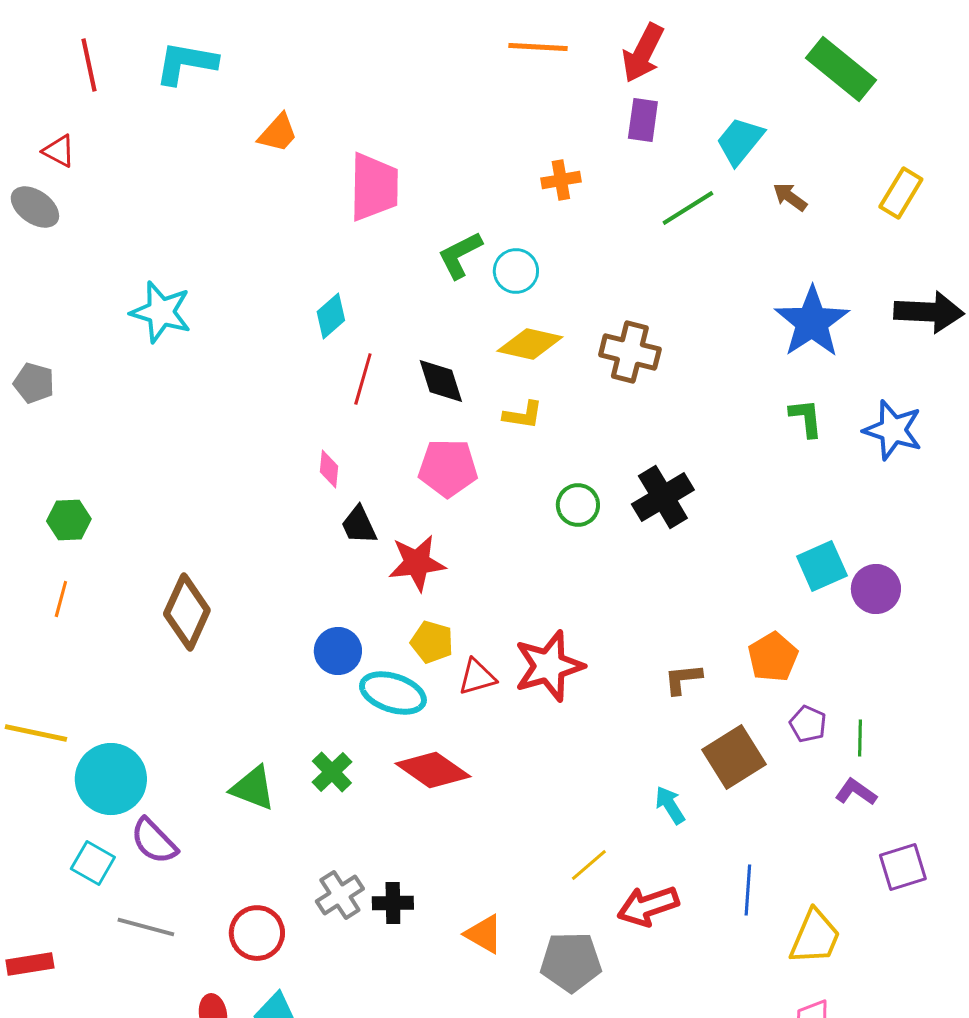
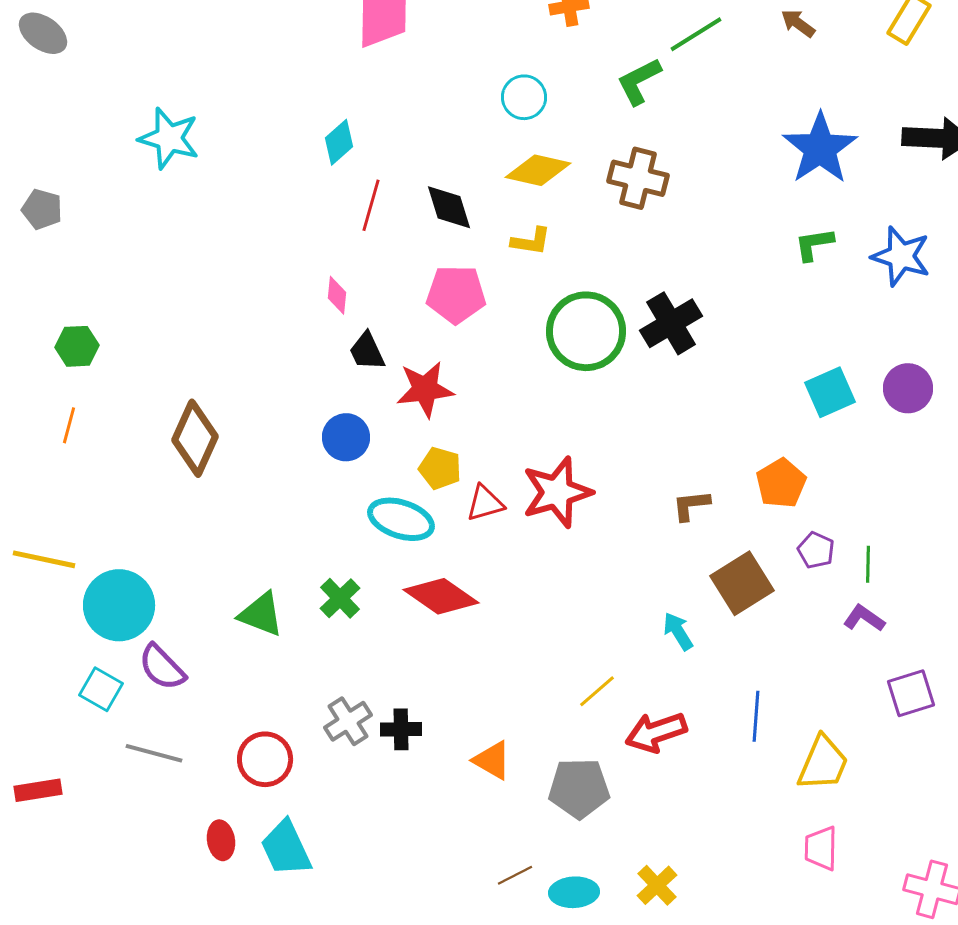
green L-shape: (460, 255) -> (639, 81), moved
green L-shape: (806, 418) -> (814, 244), turned -93
green circle: (578, 505) -> (586, 331), size x1.8
purple circle: (876, 589) -> (908, 388), moved
blue circle: (338, 651) -> (346, 437), moved

